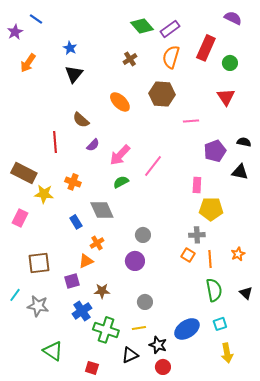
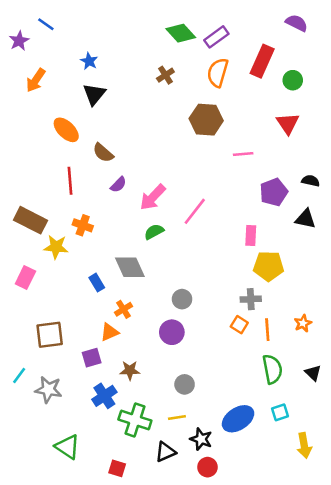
orange ellipse: (120, 102) -> (66, 130), moved
orange cross: (73, 182) -> (83, 225), moved
yellow arrow: (227, 353) -> (304, 445), moved

